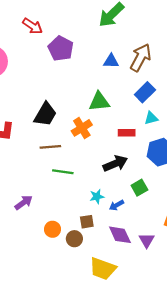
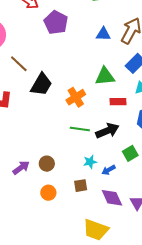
green triangle: (99, 102) -> (105, 76), moved
brown line: (50, 147) -> (19, 64), moved, turned 48
green line: (63, 172) -> (80, 129), moved
brown circle: (74, 239) -> (47, 164), moved

